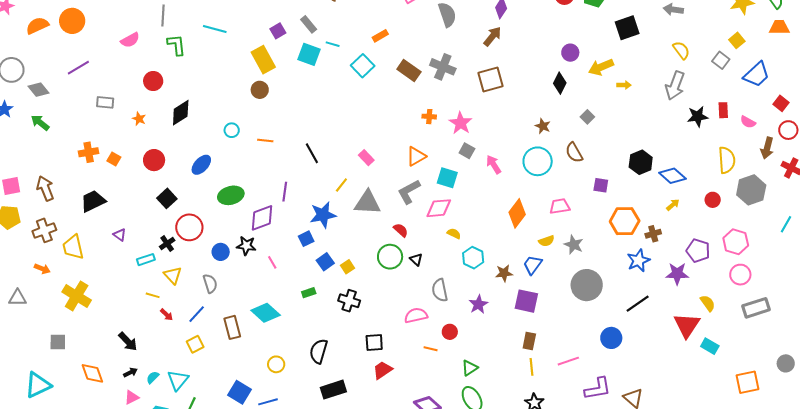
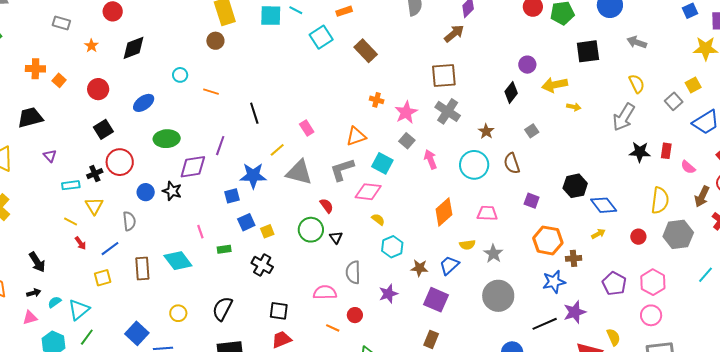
cyan square: (309, 54) -> (271, 16), turned -30
gray cross: (443, 67) -> (448, 111), moved
pink line: (272, 262) -> (200, 232), moved
purple star: (677, 274) -> (575, 312), moved, turned -30

